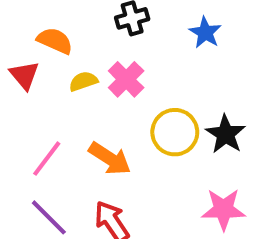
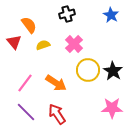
blue star: (205, 33) -> (111, 15), moved
orange semicircle: (55, 41) -> (29, 25), turned 30
pink cross: (126, 79) -> (74, 44), moved

